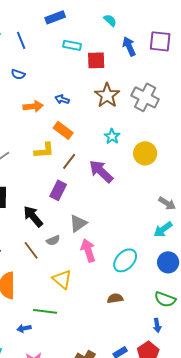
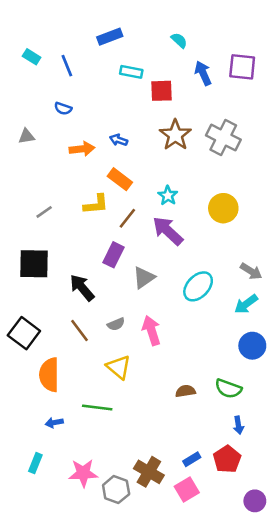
cyan star: (112, 136) -> (168, 196), moved
gray triangle: (78, 223) -> (144, 278), moved
gray semicircle: (53, 240) -> (116, 324), moved
cyan ellipse: (125, 260) -> (198, 286), moved
green semicircle: (165, 299) -> (228, 389), moved
blue arrow: (24, 328) -> (54, 423), moved

